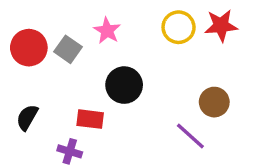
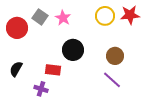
gray square: (68, 49) -> (40, 17), moved
brown circle: (214, 102) -> (115, 56), moved

